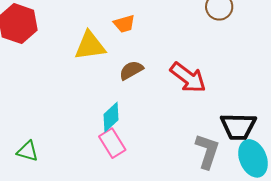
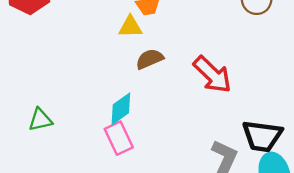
yellow triangle: (90, 46) -> (130, 27), moved, size x0.7
green triangle: (28, 151) -> (40, 120), moved, turned -35

